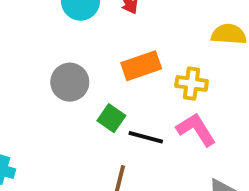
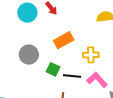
yellow cross: (192, 83) -> (91, 55), moved
pink L-shape: (196, 129) -> (97, 80), moved

